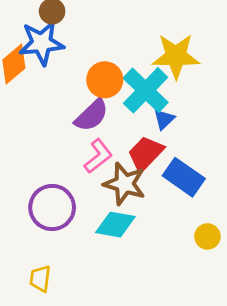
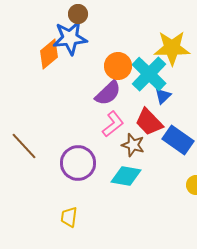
red trapezoid: (146, 154) -> (149, 122), turned -88
brown star: (125, 184) -> (133, 145), size x0.7

